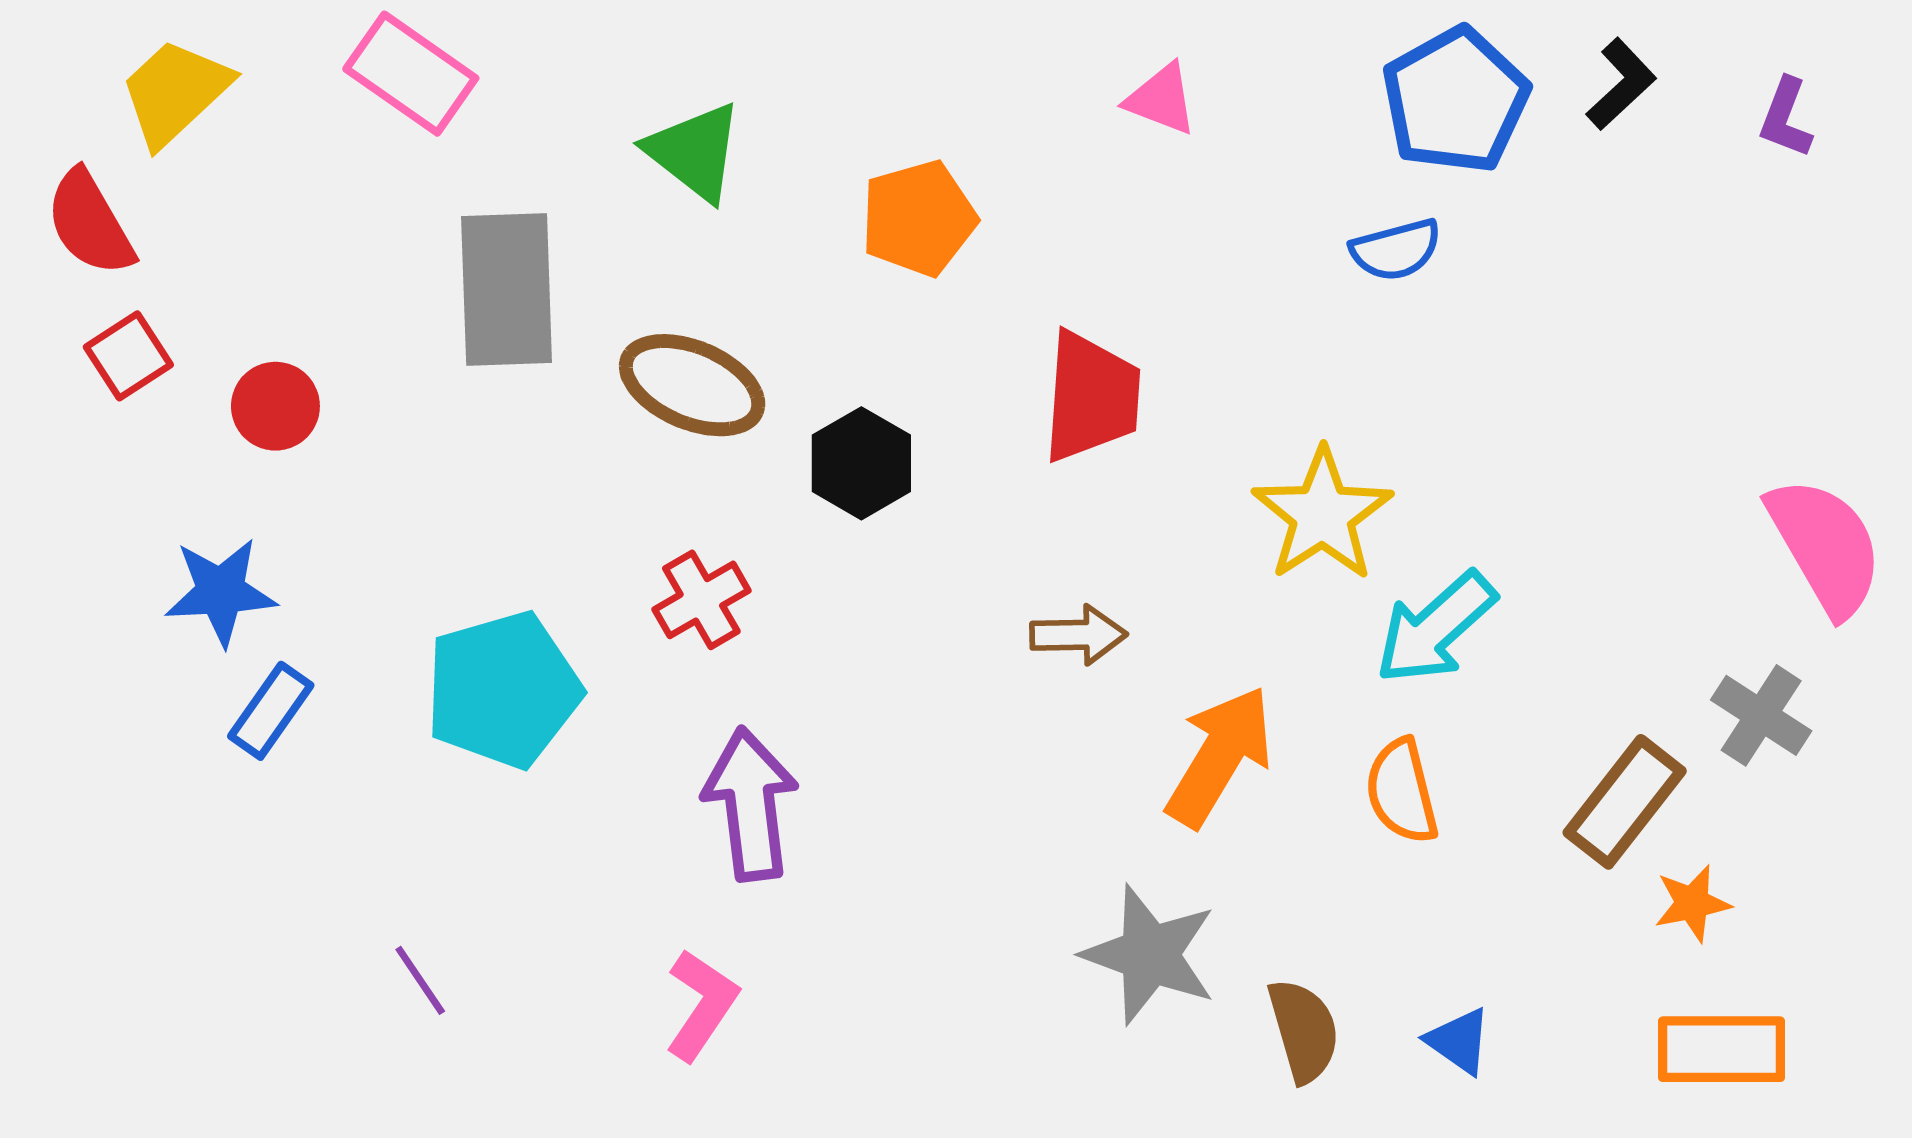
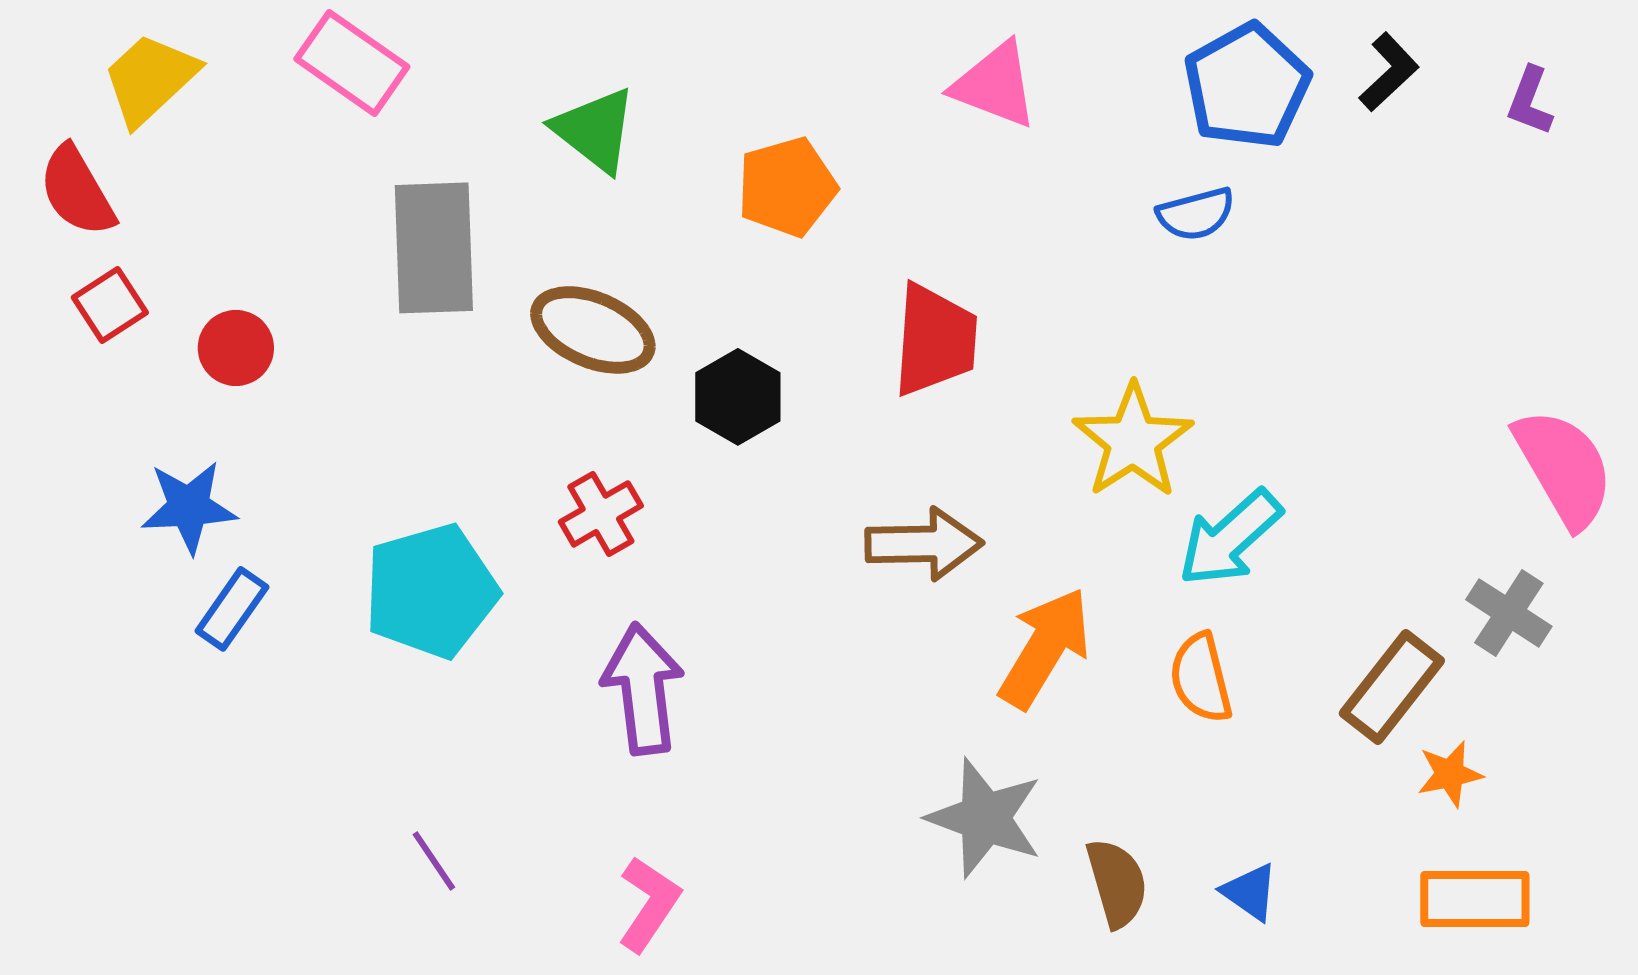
pink triangle: (1161, 99) -> (995, 85), size x1.4
brown arrow: (1078, 635) -> (924, 544), size x1.4
purple line: (420, 980) -> (434, 861), moved
pink L-shape: (701, 1005) -> (649, 904), moved

